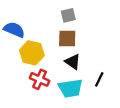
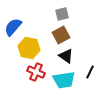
blue semicircle: (14, 30) -> (13, 27), turned -72
brown square: (67, 39) -> (61, 35), turned -30

